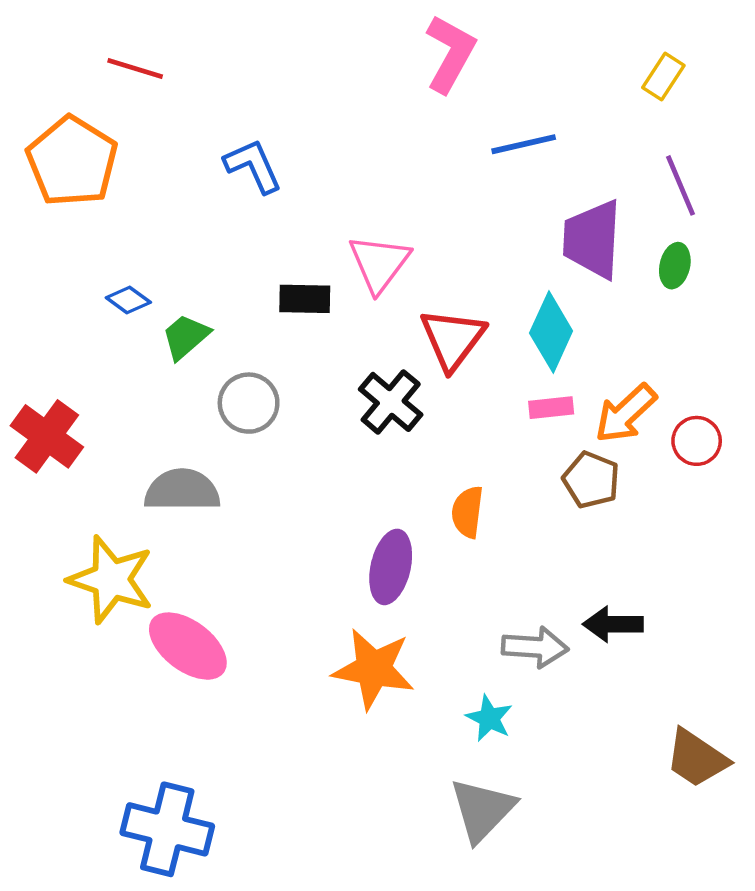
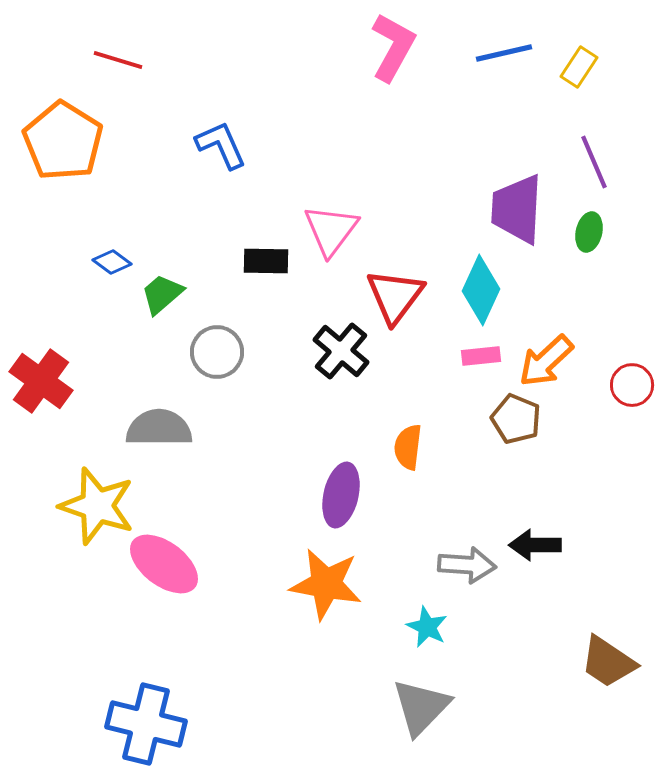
blue line: (524, 144) -> (504, 53), moved
red circle: (697, 441) -> (632, 385), moved

